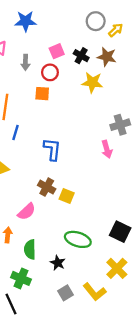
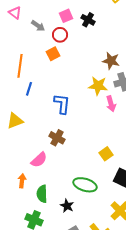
brown star: (107, 57) -> (111, 61), moved
gray arrow: (25, 62) -> (38, 26), turned -56
yellow star: (92, 82) -> (98, 86), moved
orange square: (42, 94) -> (53, 54), turned -32
yellow square: (67, 196) -> (106, 154), moved, turned 32

